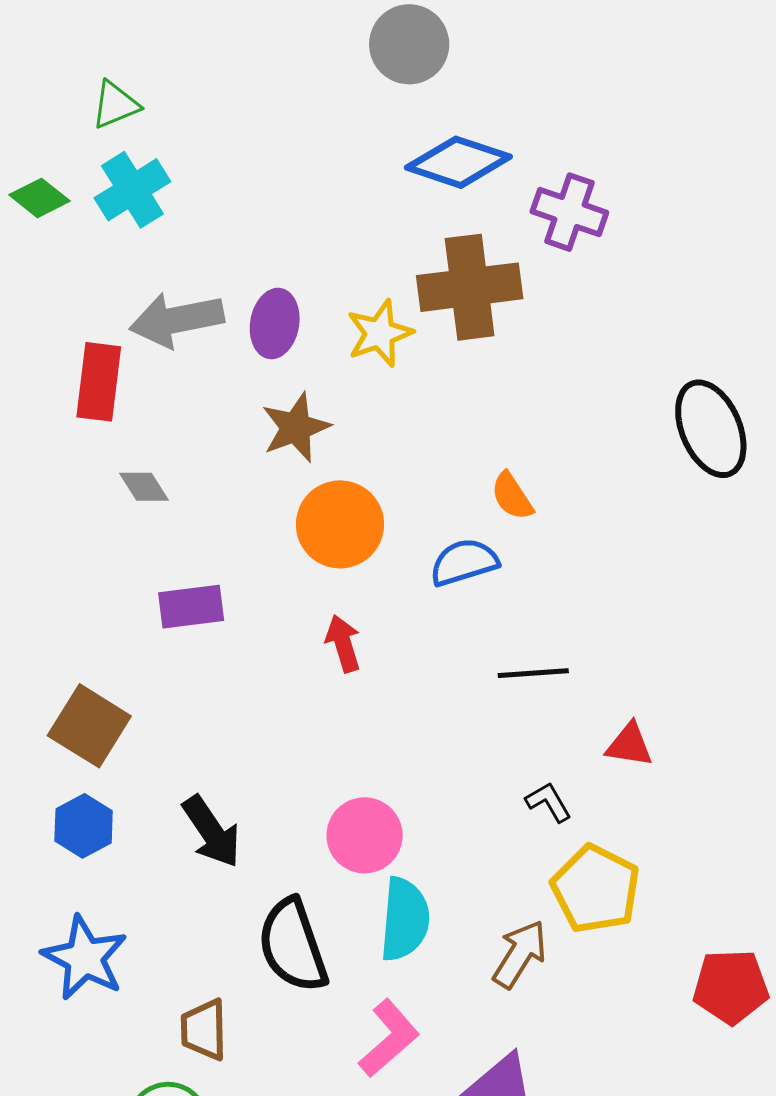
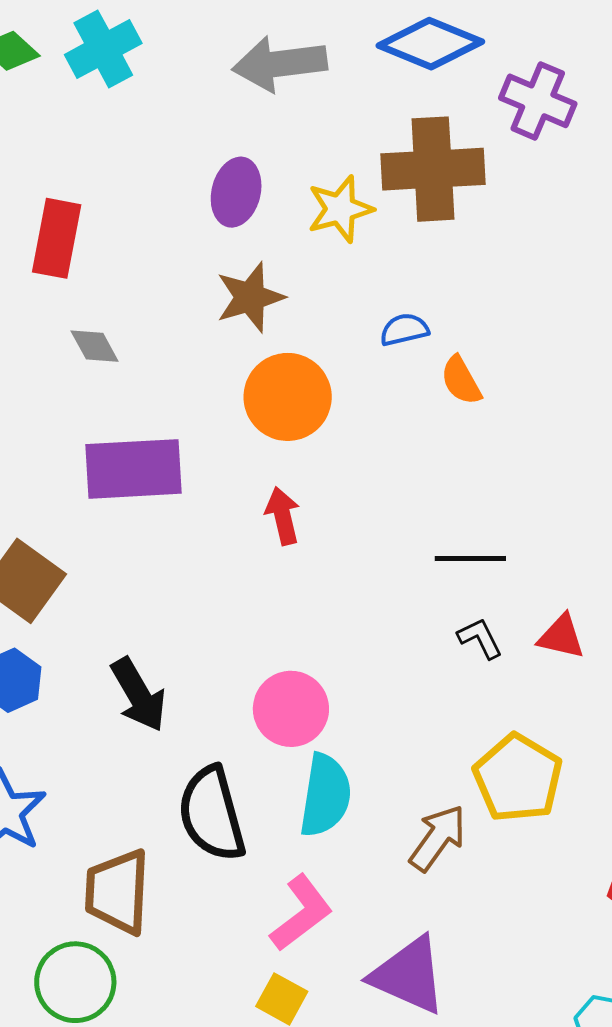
gray arrow: (177, 320) -> (280, 64), moved
blue semicircle: (464, 562) -> (404, 330), moved, size x0.7
purple rectangle: (191, 607) -> (133, 469), size x1.5
black L-shape: (548, 802) -> (480, 638), moved
brown trapezoid: (204, 1030) -> (117, 892), size x1.4

